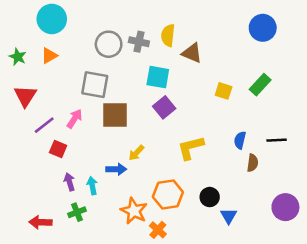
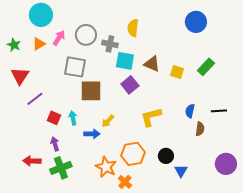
blue circle: (263, 28) -> (196, 22), moved
gray cross: (139, 42) -> (110, 44), moved
brown triangle: (192, 53) -> (152, 64), moved
pink arrow: (75, 119) -> (59, 38), moved
red square: (58, 149) -> (54, 118), moved
cyan arrow: (92, 186) -> (73, 118), moved
green cross: (77, 212) -> (61, 168), size x1.5
red arrow: (40, 222) -> (32, 161), moved

